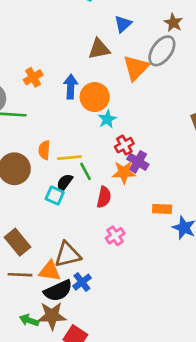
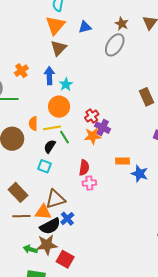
blue triangle: (123, 24) -> (85, 27), turned 32
brown triangle: (99, 49) -> (59, 48), moved, turned -30
orange triangle: (136, 68) -> (55, 25), moved
orange circle: (95, 97) -> (59, 107), moved
cyan star: (107, 119) -> (66, 84), moved
cyan square: (55, 196) -> (44, 166), moved
red semicircle: (104, 197) -> (84, 168), moved
pink cross: (115, 236) -> (89, 183), turned 32

